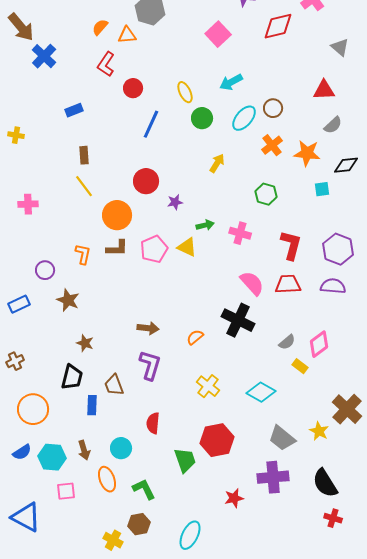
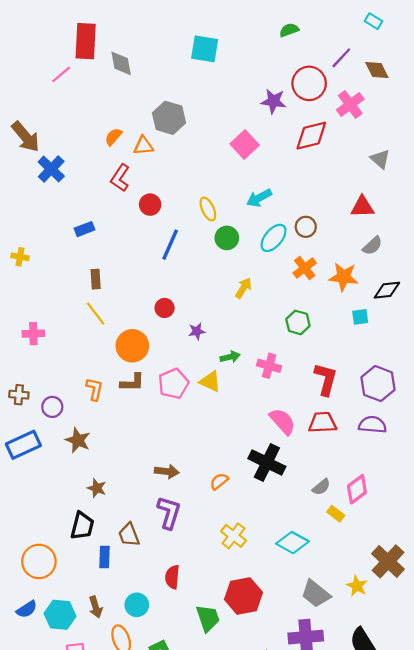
red circle: (146, 181) -> (165, 308), size x0.7
blue rectangle: (19, 304) -> (23, 445), size x1.4
brown cross: (15, 361) -> (19, 395), moved, turned 30

